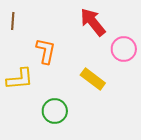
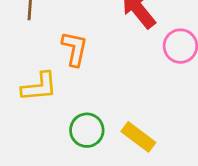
yellow rectangle: (93, 79) -> (138, 137), moved

